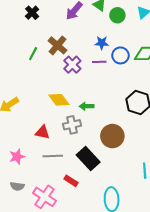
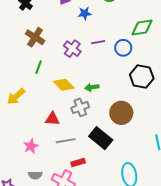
blue star: (102, 43) -> (85, 13), moved
brown cross: (58, 45) -> (35, 37), moved
green line: (33, 54) -> (39, 67), moved
blue circle: (121, 55) -> (123, 48), moved
red rectangle: (71, 181) -> (78, 163), moved, turned -40

